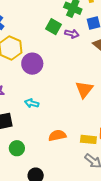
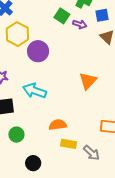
cyan arrow: (32, 103) -> (35, 91), size x1.6
yellow rectangle: (88, 139) -> (69, 144), moved

